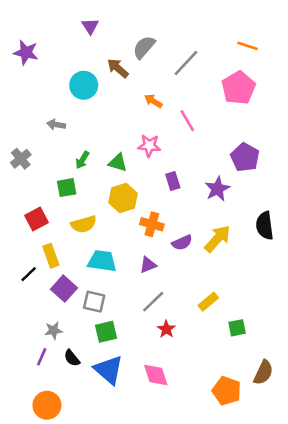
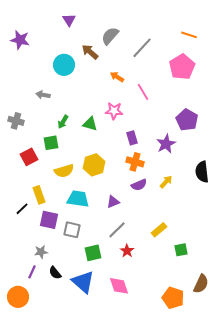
gray cross: (21, 159) -> (16, 121), turned -35
yellow hexagon: (123, 198) -> (94, 165), moved
red square: (36, 219) -> (29, 157), moved
orange cross: (152, 224) -> (135, 162), moved
yellow arrow: (217, 239) -> (166, 182), size x0.6
purple square: (64, 289) -> (49, 220), turned -30
green square: (106, 332) -> (93, 253), moved
orange circle: (47, 405) -> (18, 297), moved

